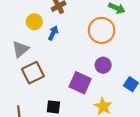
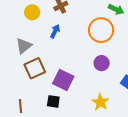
yellow circle: (34, 22) -> (32, 12), moved
purple square: (80, 83) -> (63, 80), moved

